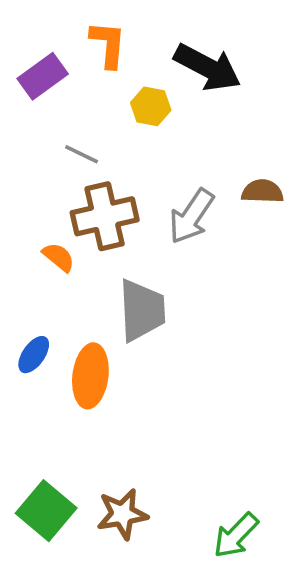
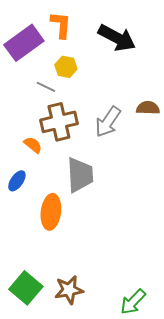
purple rectangle: (43, 76) -> (24, 43), size x1.4
yellow hexagon: (151, 106) -> (66, 67), moved
blue ellipse: (34, 355) -> (17, 181), moved

